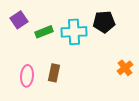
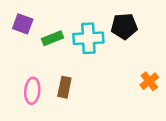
purple square: (19, 20) -> (23, 24), turned -36

